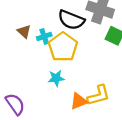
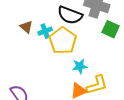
cyan star: (56, 78) -> (80, 66), moved

